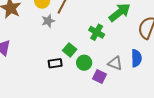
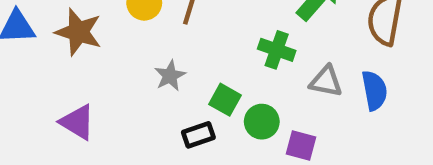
gray star: (48, 21) -> (170, 76), moved
gray triangle: (115, 63) -> (326, 81), moved

